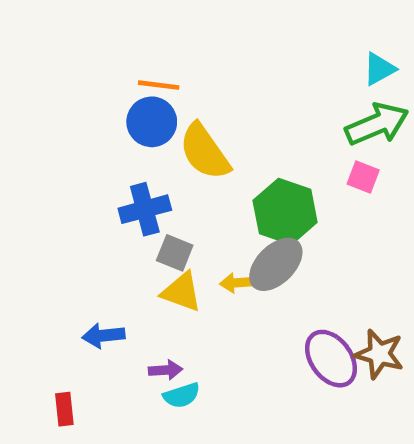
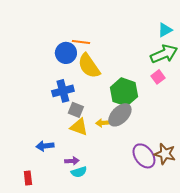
orange line: (159, 85) -> (81, 42), moved
pink square: (363, 177) -> (158, 77), turned 32

